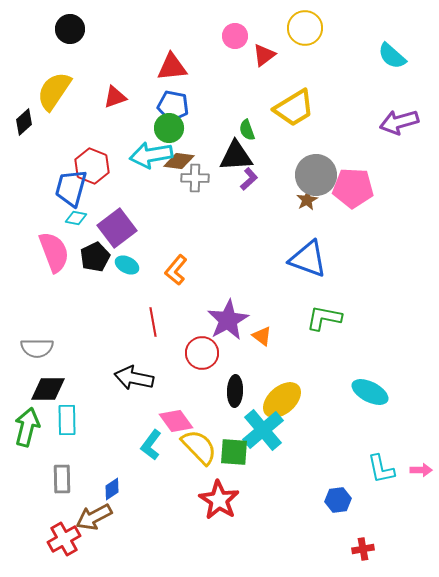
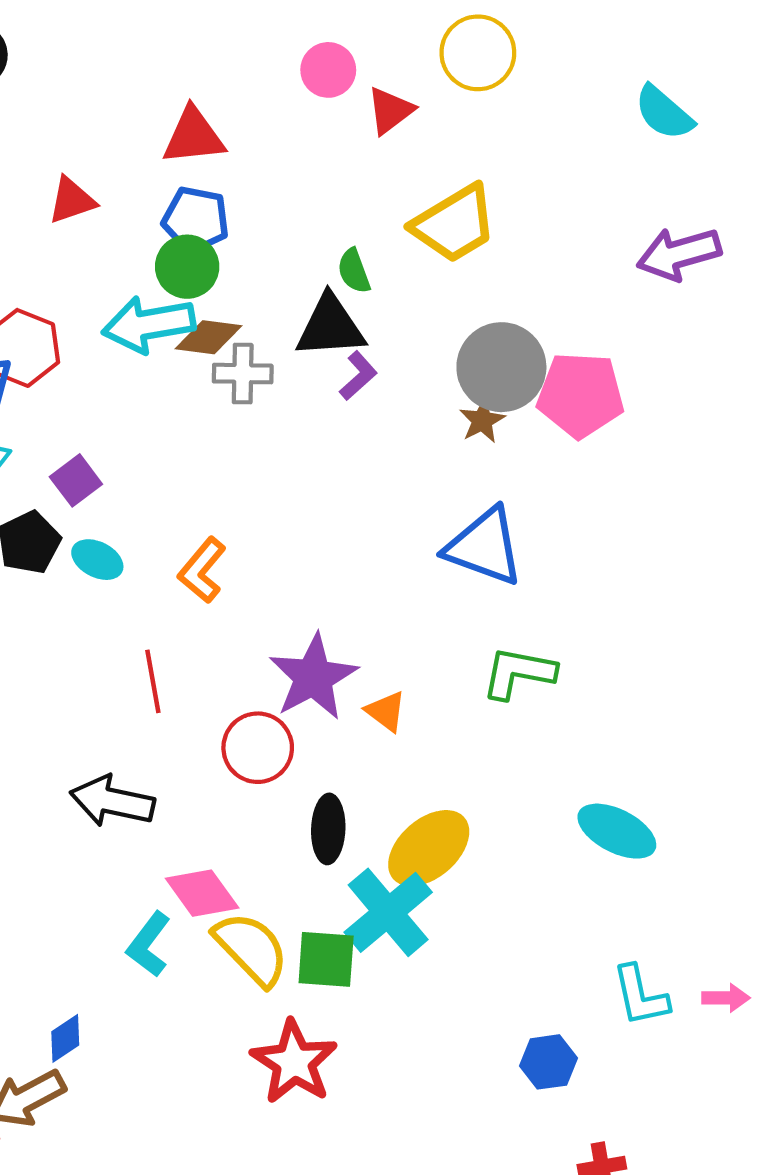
purple square: (117, 228) -> (76, 480), size x0.6

